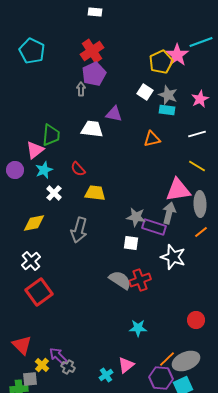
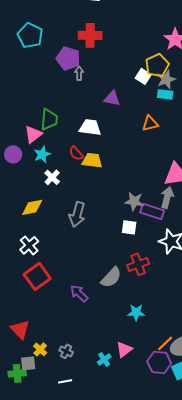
red cross: (92, 51) -> (90, 35), turned 35
yellow pentagon: (161, 62) -> (157, 65), moved
purple pentagon: (94, 74) -> (68, 58), moved, turned -30
gray star: (168, 95) -> (166, 79), turned 30
white trapezoid: (92, 129) -> (90, 127), moved
yellow trapezoid: (95, 193) -> (92, 160), moved
gray semicircle: (120, 280) -> (111, 277), moved, turned 100
purple arrow: (58, 356) -> (79, 293), moved

